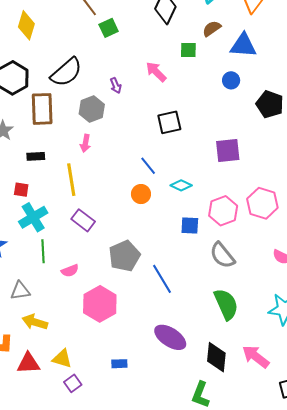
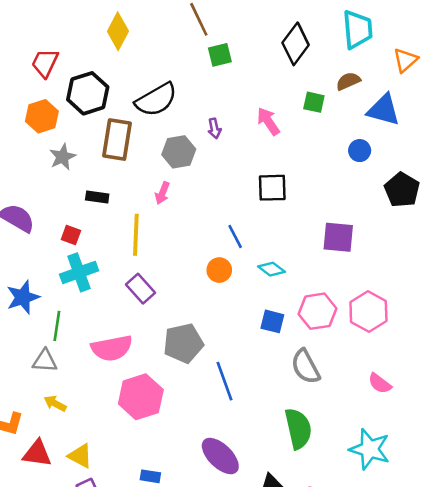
green line: (43, 251) -> (57, 326), moved
pink semicircle: (70, 271) -> (112, 348), size x1.8
yellow arrow: (35, 322) -> (55, 404), size x0.7

